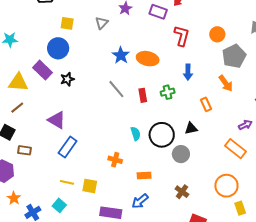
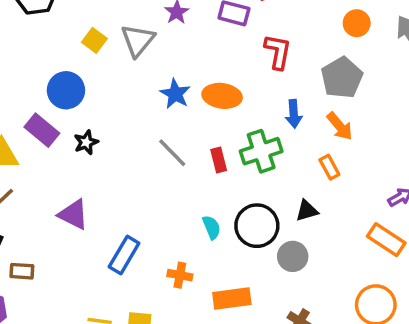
yellow square: (67, 23) -> (94, 40), moved, turned 32
gray triangle: (102, 23) -> (138, 40), size x1.5
orange circle: (217, 34) -> (357, 23), moved
gray pentagon: (234, 56) -> (342, 78), moved
orange arrow: (226, 83) -> (340, 126), moved
green cross: (168, 92) -> (261, 151), size x1.6
blue rectangle: (68, 147) -> (124, 255), moved
orange rectangle: (144, 176) -> (232, 298), size x1.5

